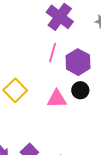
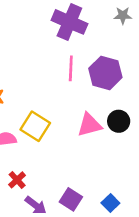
black circle: (80, 90) -> (119, 121), moved

